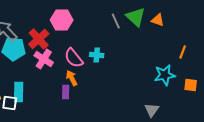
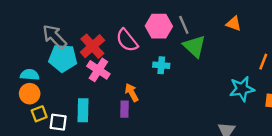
green triangle: (136, 17) -> (194, 46), moved
pink hexagon: (62, 20) -> (159, 26), moved
pink semicircle: (74, 58) -> (127, 40), moved
cyan rectangle: (19, 92) -> (83, 110), moved

